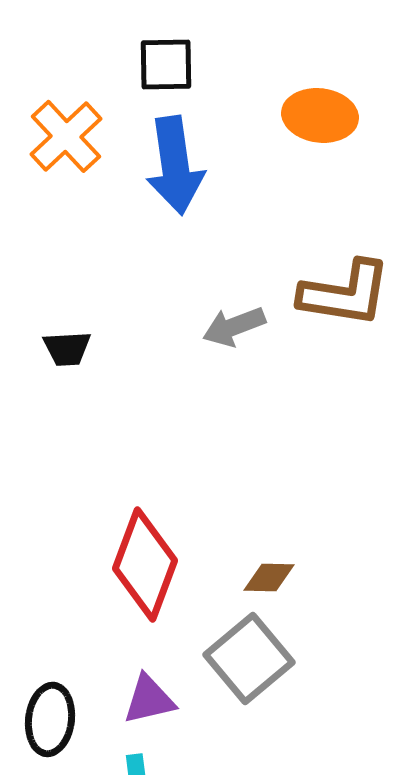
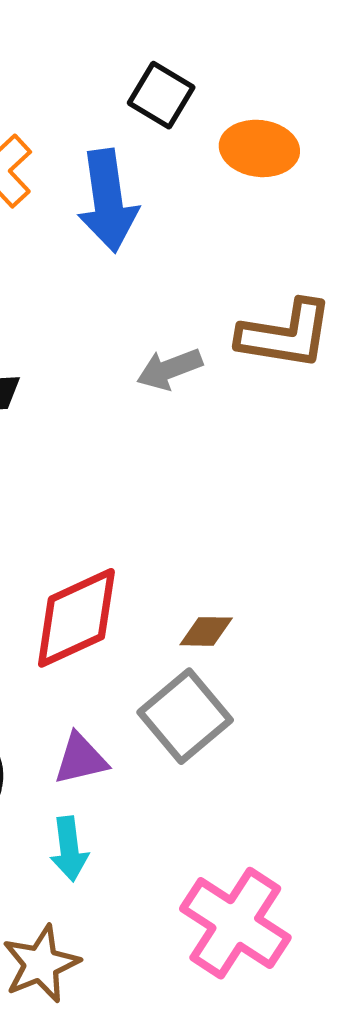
black square: (166, 64) -> (161, 95), moved, turned 32
red diamond: (145, 564) -> (76, 618), turned 45

